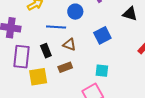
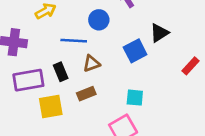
black triangle: (130, 14) -> (159, 33), moved, turned -49
brown triangle: (69, 45) -> (91, 64), turned -40
purple rectangle: (21, 57) -> (28, 80), turned 75

